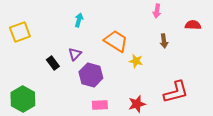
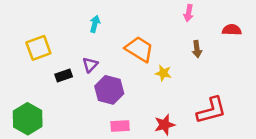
yellow square: (20, 32) -> (38, 48), moved
black rectangle: (53, 63) -> (64, 76), turned -72

